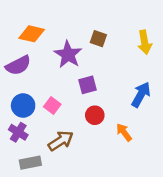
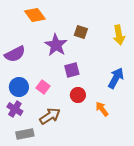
orange diamond: (32, 34) -> (35, 15), moved, turned 40

